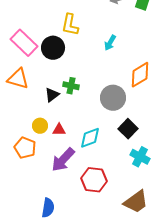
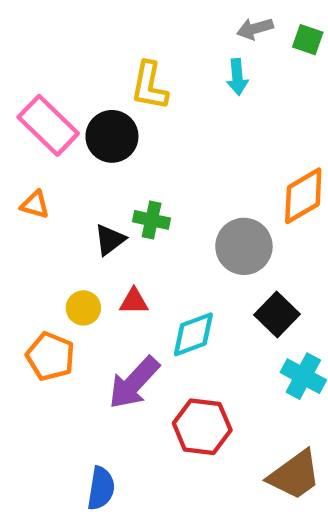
cyan arrow: (110, 43) -> (237, 77), moved, turned -35
orange triangle: (18, 79) -> (35, 205), size x0.6
red triangle: (59, 130) -> (134, 301), moved

